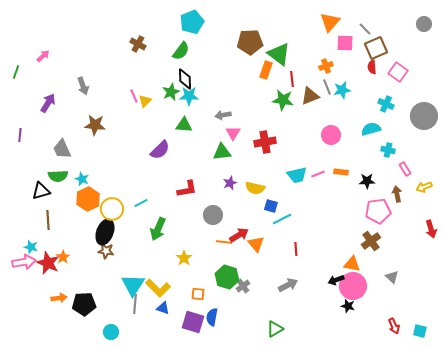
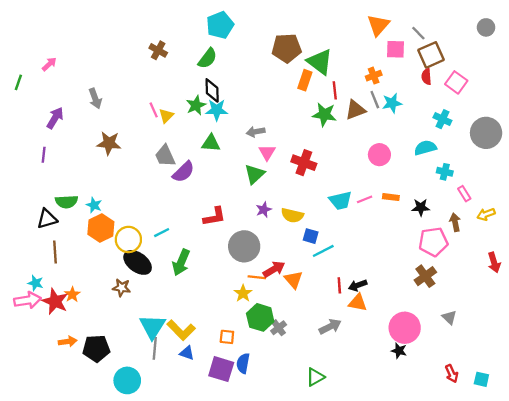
purple line: (20, 135) -> (44, 155), moved
red cross: (265, 142) -> (304, 163), turned 30
gray trapezoid: (62, 149) -> (165, 156), moved
green triangle: (222, 152) -> (254, 174), turned -36
gray circle: (213, 215) -> (244, 246), size x1.4
black ellipse: (105, 232) -> (138, 262), moved, turned -75
yellow star: (184, 258) -> (243, 293), moved
orange triangle: (352, 264) -> (358, 303), moved
black arrow: (336, 280) -> (358, 285), moved
cyan circle: (111, 332) -> (127, 380), size x1.5

